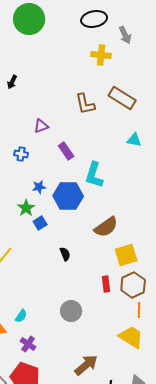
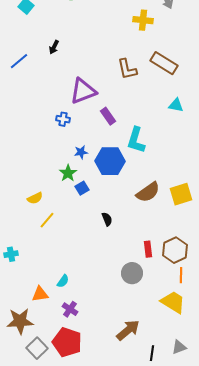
purple triangle: (41, 126) -> (83, 91), size x1.8
yellow square: (126, 255) -> (181, 194), moved
gray circle: (71, 311) -> (132, 273), moved

